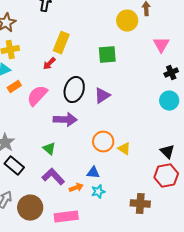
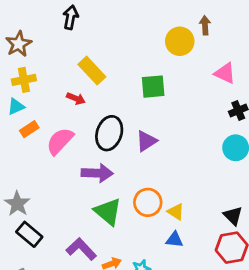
yellow rectangle: (61, 43) -> (92, 71), turned -65
pink triangle: (161, 45) -> (225, 73), turned -36
red arrow: (49, 64) -> (76, 99), turned -112
green triangle: (49, 149) -> (108, 212), moved, size x1.6
blue triangle: (93, 173) -> (174, 240), moved

